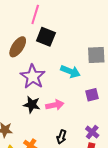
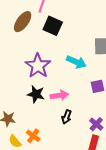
brown ellipse: (18, 47) -> (23, 22), moved
black arrow: (62, 137) -> (67, 117), moved

